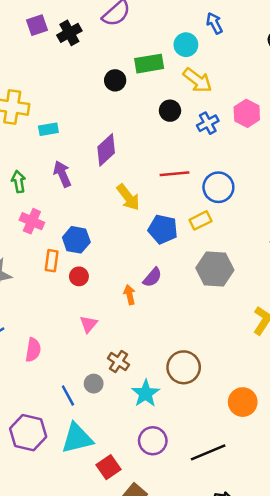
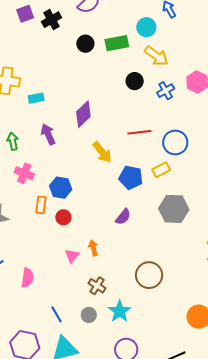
black circle: (115, 80) -> (85, 44), moved
orange arrow: (130, 295) -> (93, 248), moved
brown circle: (184, 367) -> (149, 275), moved
gray circle: (94, 384) -> (89, 315), moved

